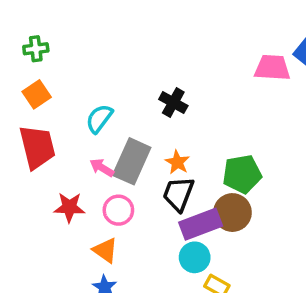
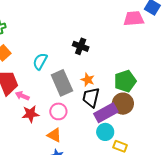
gray rectangle: (132, 161) -> (62, 83), turned -40
pink arrow: (102, 168) -> (22, 96), moved

